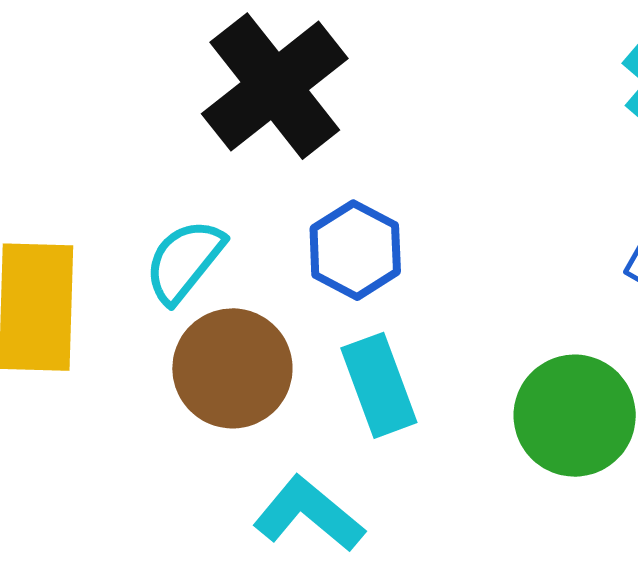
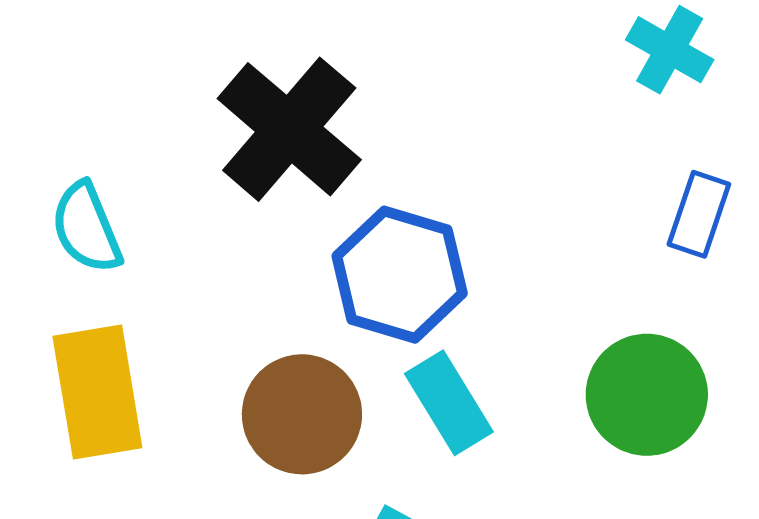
blue hexagon: (355, 250) -> (400, 275), size x1.4
cyan semicircle: (184, 261) -> (86, 228), moved, turned -50

